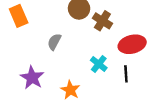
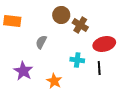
orange rectangle: (19, 16) -> (12, 21), turned -60
cyan cross: (99, 64) -> (77, 60), turned -32

